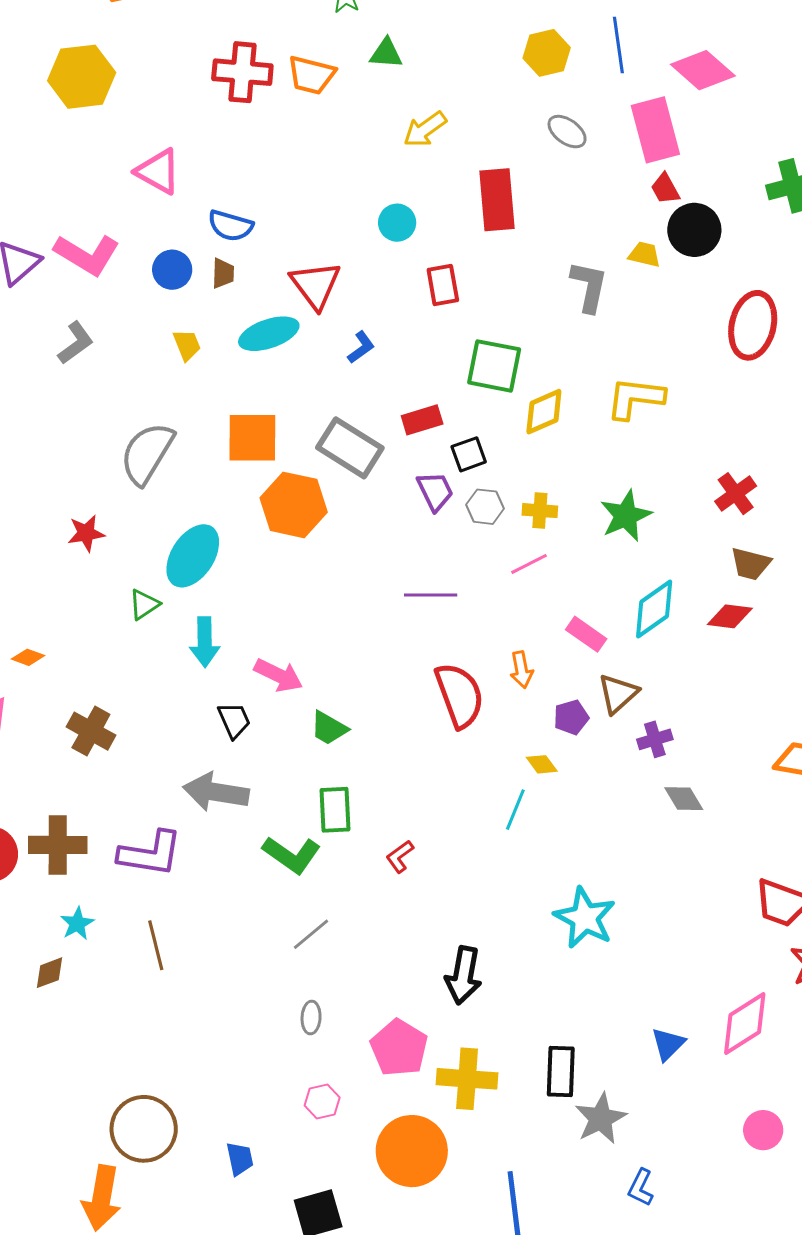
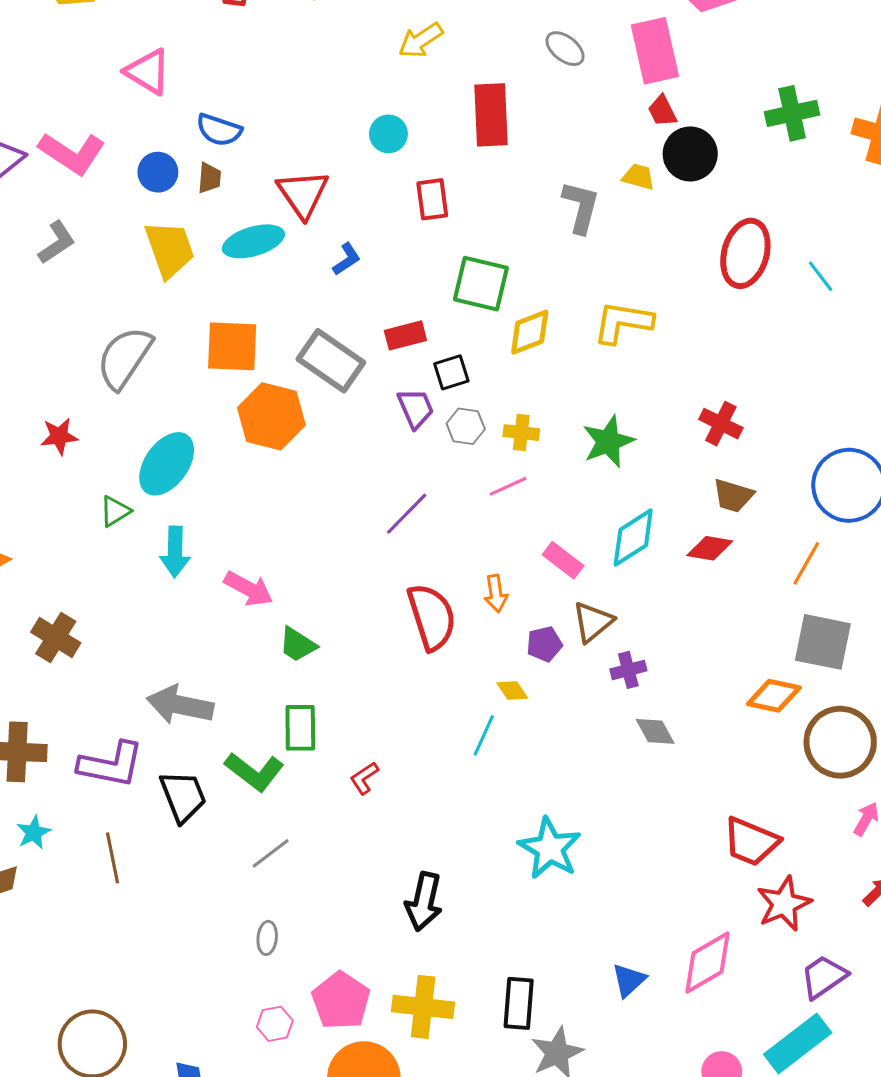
yellow trapezoid: (187, 345) -> (170, 249), size x1.8
red cross: (736, 494) -> (721, 424), turned -30
purple line: (431, 595) -> (407, 514), turned -48
black trapezoid: (234, 720) -> (183, 796), moved, size x1.4
pink pentagon: (399, 1048) -> (341, 1001), moved

